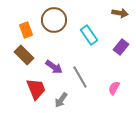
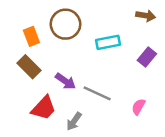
cyan rectangle: (89, 35) -> (108, 42), turned -66
gray line: (80, 77) -> (97, 93), turned -35
red trapezoid: (36, 89) -> (44, 108), turned 65

